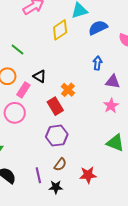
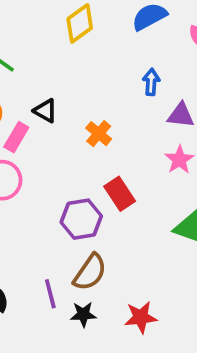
red rectangle: (55, 106) -> (120, 194), moved
brown semicircle: (60, 165) -> (90, 272), size x1.5
red star: (88, 175) -> (141, 317), moved

